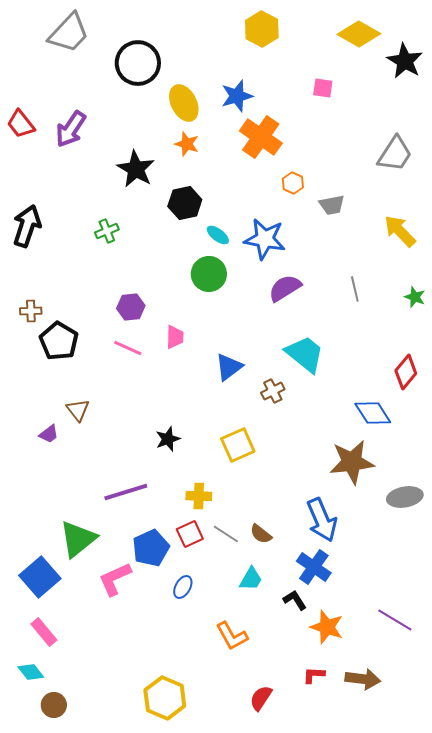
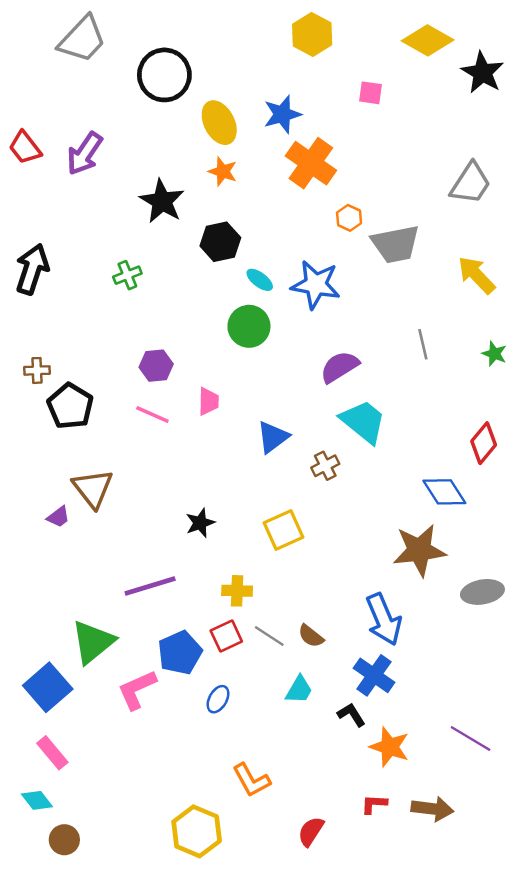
pink square: (323, 88) -> (370, 93), moved
gray trapezoid: (332, 205) -> (395, 244), size x1.6
purple semicircle: (285, 288) -> (339, 367), moved
brown triangle: (78, 410) -> (93, 488), size x1.5
orange L-shape: (232, 636) -> (251, 780), moved

